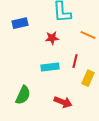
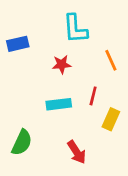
orange line: (88, 35) -> (111, 60), turned 42
red arrow: (63, 102) -> (77, 152), turned 36

